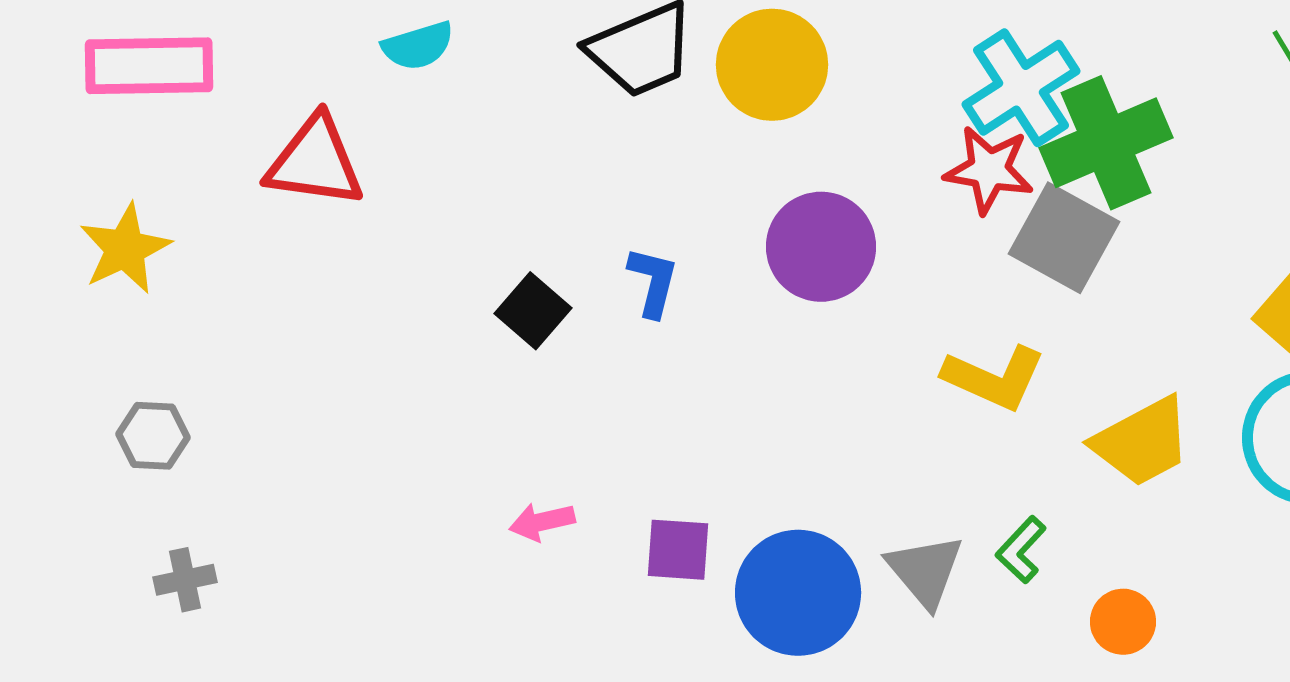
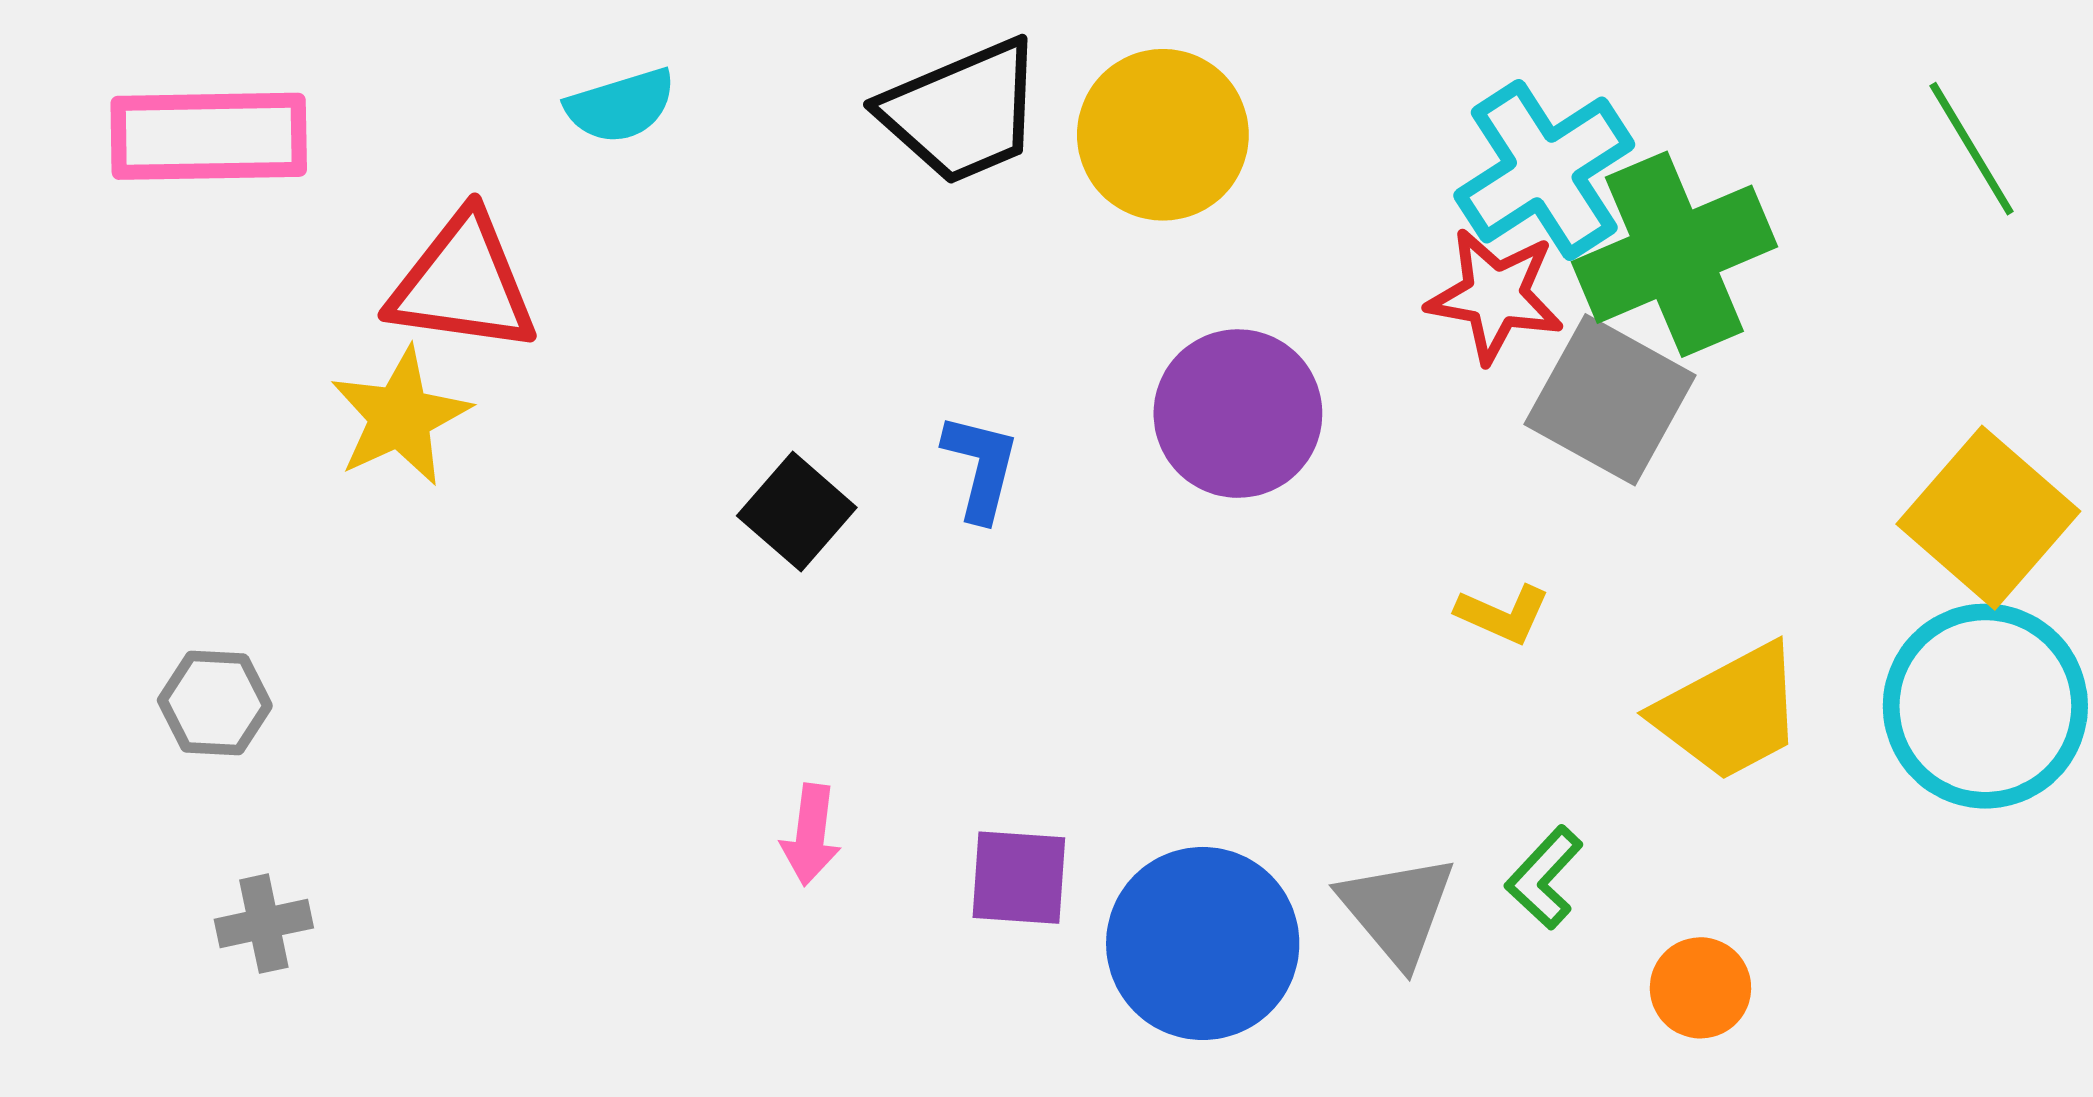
yellow star: (125, 249) -> (400, 417), moved
yellow L-shape: (994, 378) -> (1503, 614), size x0.6
pink arrow: (542, 522) -> (811, 835), turned -70

